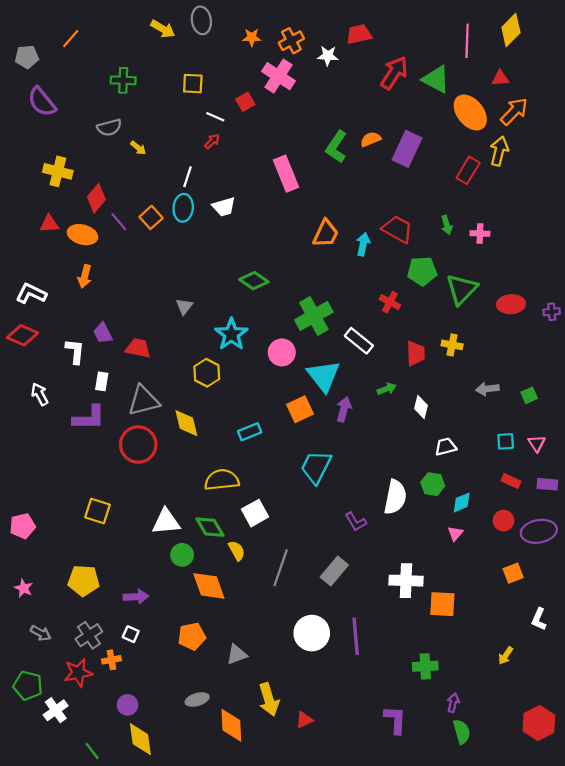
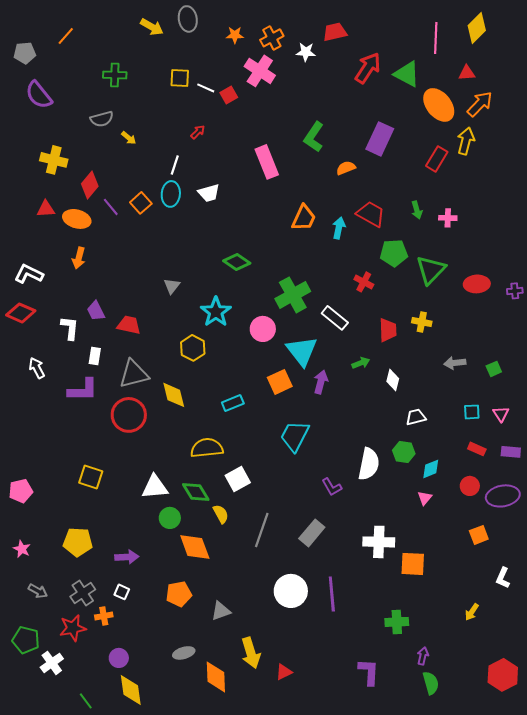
white line: (215, 117) -> (206, 88), moved
orange semicircle: (371, 139) -> (346, 168), moved

